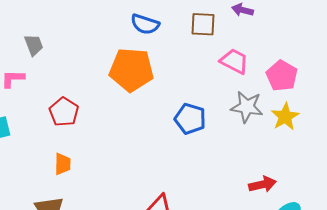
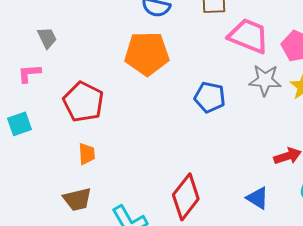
pink trapezoid: (234, 61) -> (248, 36), size x1.4
red pentagon: (64, 112) -> (83, 102), size x1.4

